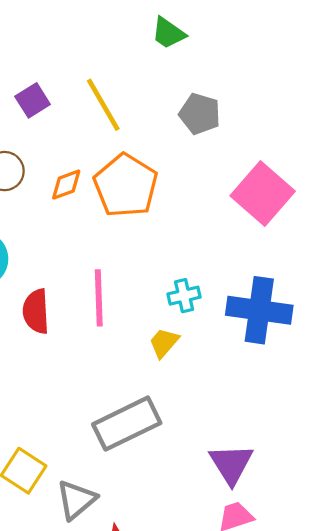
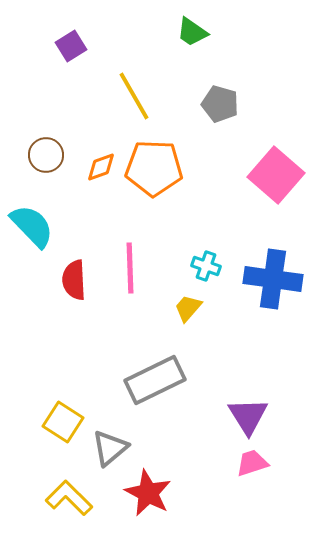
purple square: (33, 100) -> (71, 46), moved
orange pentagon: (126, 186) -> (154, 168), turned -30
cyan cross: (184, 296) -> (206, 266), turned 32

